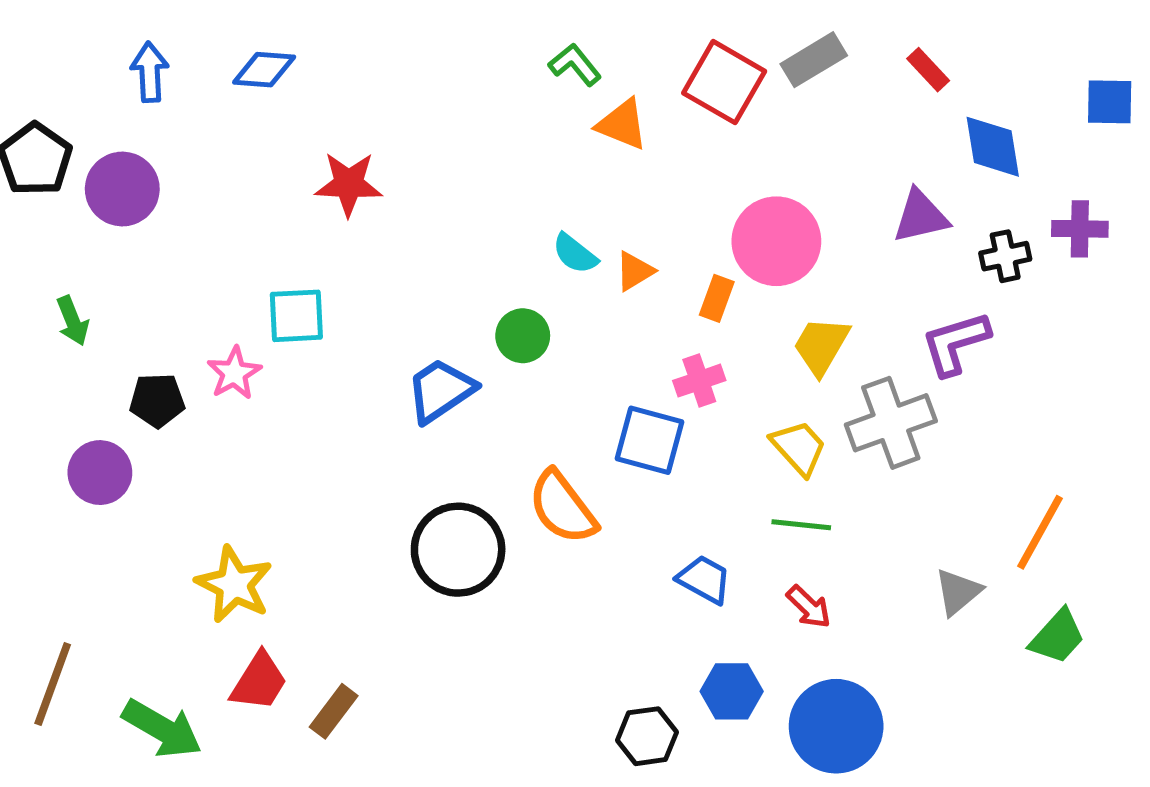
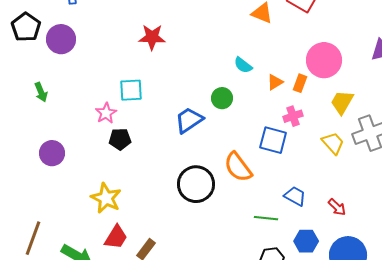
orange triangle: (635, 271) -> (275, 82), moved
black pentagon: (157, 400) -> (120, 139), moved
green line: (801, 525) -> (266, 218), moved

